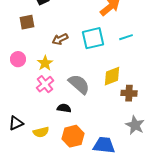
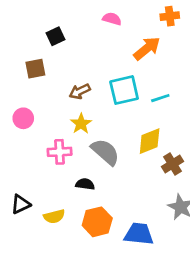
cyan line: (126, 37) -> (160, 98), moved
yellow star: (45, 63) -> (81, 124), moved
pink cross: (45, 84) -> (60, 152), turned 36
brown cross: (129, 93) -> (172, 164), turned -35

